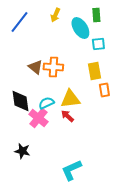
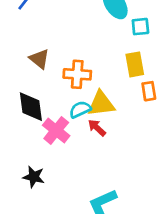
brown triangle: (35, 67) -> (39, 59), moved
orange cross: (53, 67) -> (77, 74), moved
cyan semicircle: (46, 103) -> (80, 109), moved

